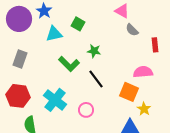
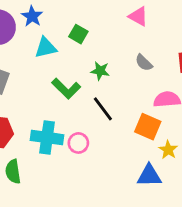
gray semicircle: (132, 30) -> (144, 63), moved
cyan cross: (55, 100) -> (47, 138), turned -30
pink circle: (86, 110) -> (78, 143), moved

